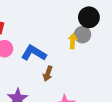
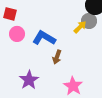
yellow arrow: (73, 41) -> (80, 27), turned 40

